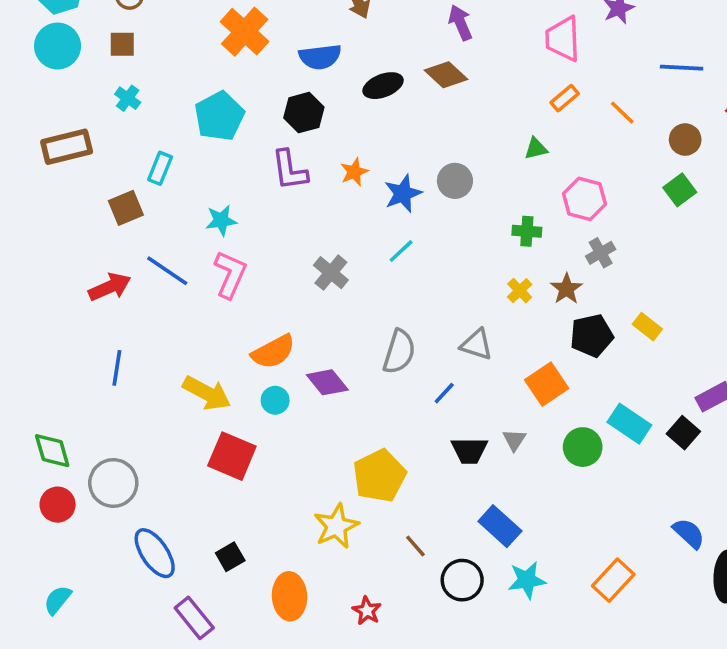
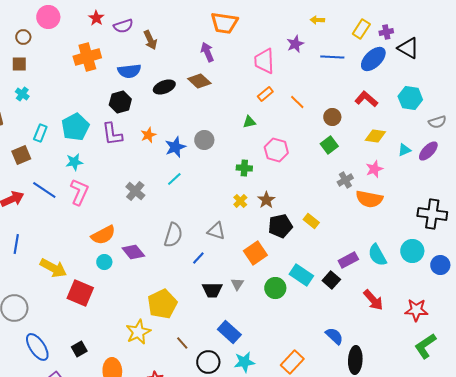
orange cross: (245, 32) -> (87, 57), turned 32
blue line: (682, 68) -> (332, 57), moved
cyan pentagon: (219, 116) -> (75, 127), moved
gray cross: (601, 253) -> (345, 180), moved
yellow arrow: (207, 393) -> (53, 268), moved

